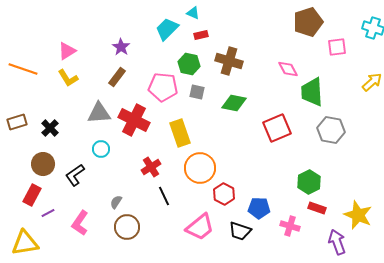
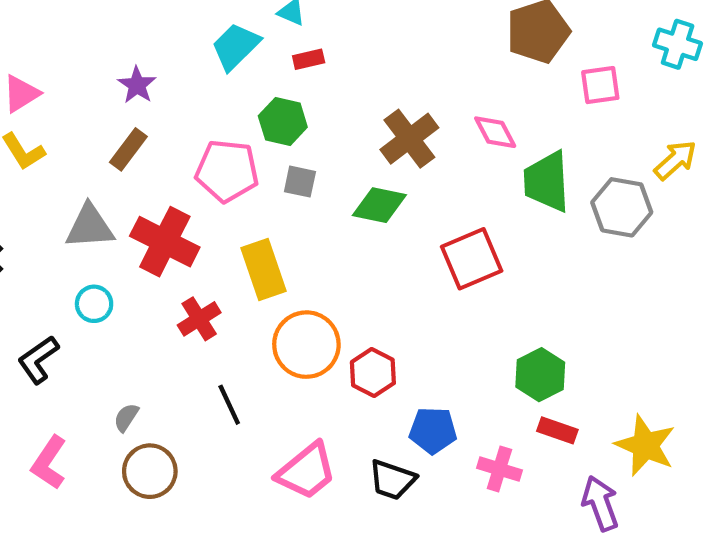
brown cross: (229, 61) -> (409, 139), moved, turned 36
gray hexagon: (331, 130) -> (622, 207), moved
red cross: (151, 167) -> (199, 319), moved
red hexagon: (224, 194) -> (373, 372), moved

